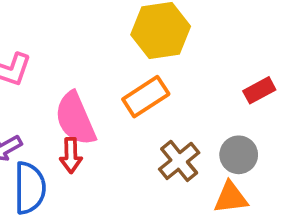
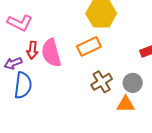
red arrow: (71, 155) -> (32, 50), moved

